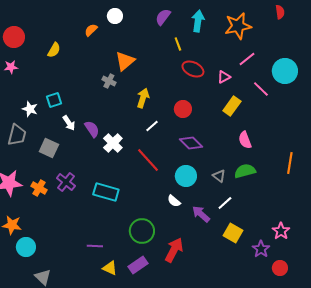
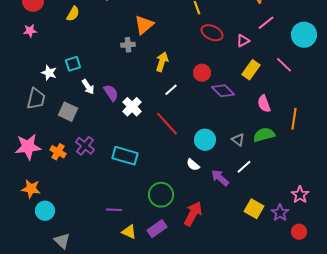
gray cross: (109, 81) -> (128, 45), turned -32
pink line: (261, 89) -> (284, 65), moved
purple diamond: (191, 143) -> (223, 91), moved
orange line: (290, 163) -> (294, 119), moved
yellow square: (233, 233) -> (254, 209), moved

